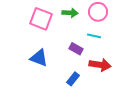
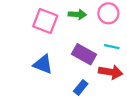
cyan line: (94, 36) -> (112, 47), moved
purple rectangle: (76, 49) -> (84, 54), size x1.5

